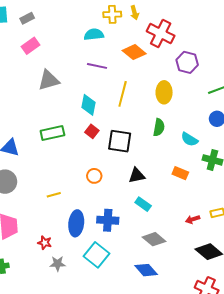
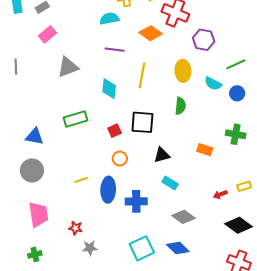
red square: (92, 131) -> (115, 131), moved, turned 32
cyan semicircle: (189, 139) -> (213, 84), moved
blue ellipse: (76, 223) -> (108, 190), moved
cyan square: (97, 255) -> (142, 248), moved, turned 30

